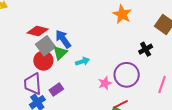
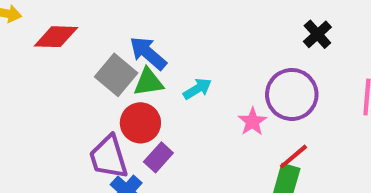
red diamond: (38, 31) -> (56, 37), moved
green triangle: (60, 53) -> (148, 82), turned 49
red circle: (43, 61) -> (140, 123), moved

